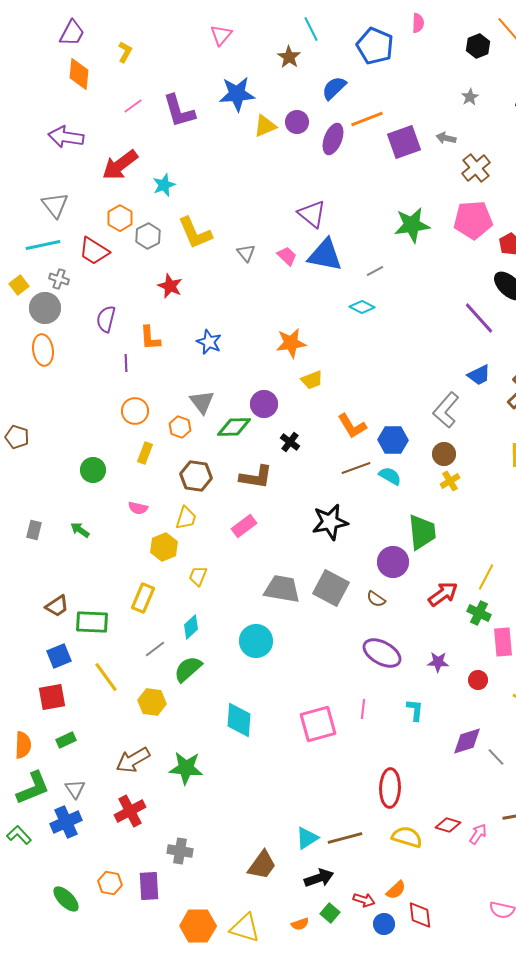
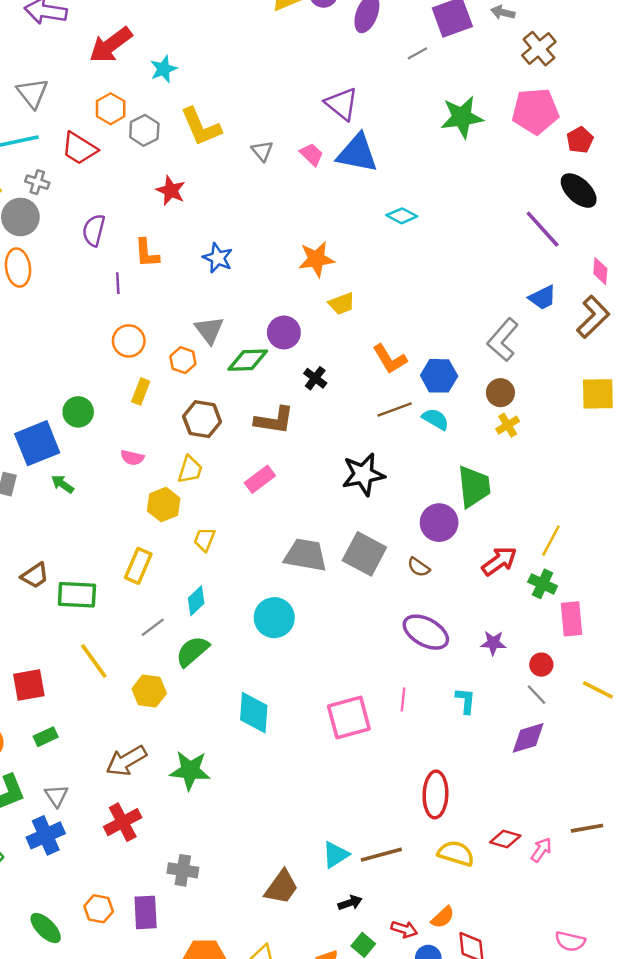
gray line: (375, 271) -> (417, 53), moved
blue square: (59, 656) -> (37, 443), moved, size x1.5
gray line: (496, 757) -> (537, 695), moved
black arrow: (319, 878) -> (350, 903), size x0.7

